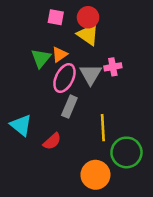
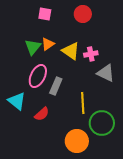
red circle: (88, 17) -> (83, 14), moved
yellow triangle: (88, 35) -> (71, 51), moved
gray triangle: (91, 74) -> (106, 73), moved, turned -36
pink ellipse: (64, 78) -> (38, 76), moved

